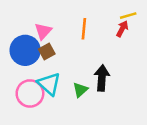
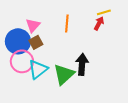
cyan triangle: (49, 84) -> (38, 69), turned 40
green triangle: (80, 90) -> (64, 74), size x1.6
pink circle: (30, 93) -> (22, 61), moved

